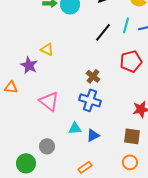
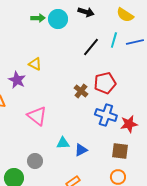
red pentagon: (131, 61) -> (105, 83), moved
blue cross: (90, 100) -> (106, 115), moved

